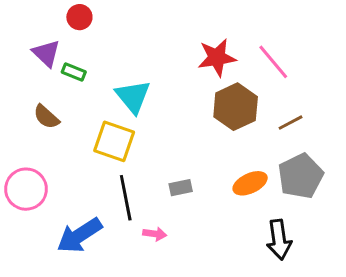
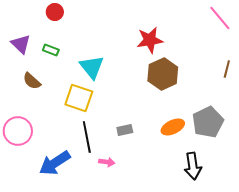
purple triangle: (46, 53) -> (21, 44), moved
pink line: (273, 62) -> (220, 18), moved
brown line: (291, 123) -> (227, 69), moved, turned -48

